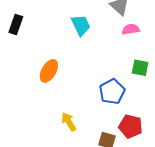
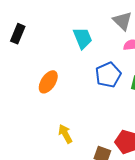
blue pentagon: (112, 92) -> (108, 75), moved

